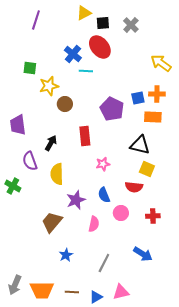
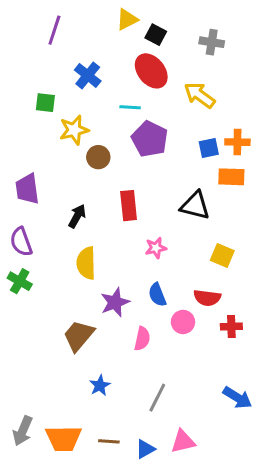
black square: (103, 23) -> (156, 35), turned 32
gray cross: (131, 25) -> (212, 42), moved, turned -35
blue cross: (73, 54) -> (88, 75), moved
yellow arrow: (161, 63) -> (200, 95), moved
purple pentagon: (112, 109) -> (150, 139), moved
black triangle: (140, 145) -> (195, 206), moved
purple semicircle: (30, 161) -> (21, 242), moved
red semicircle: (134, 187) -> (207, 298), moved
blue arrow: (143, 254) -> (237, 398), moved

